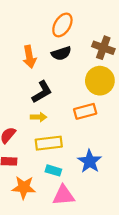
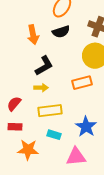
pink triangle: (64, 195) -> (76, 157), moved

